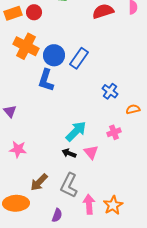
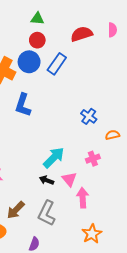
red circle: (34, 12) -> (37, 40), moved
blue circle: (54, 55) -> (29, 62), moved
blue rectangle: (79, 58) -> (57, 64), moved
pink arrow: (89, 204) -> (83, 198), moved

